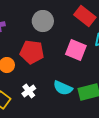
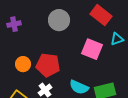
red pentagon: (32, 52) -> (48, 65), moved

